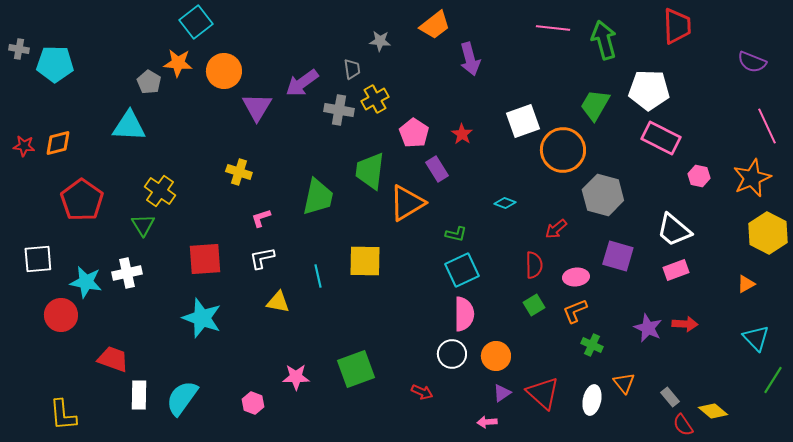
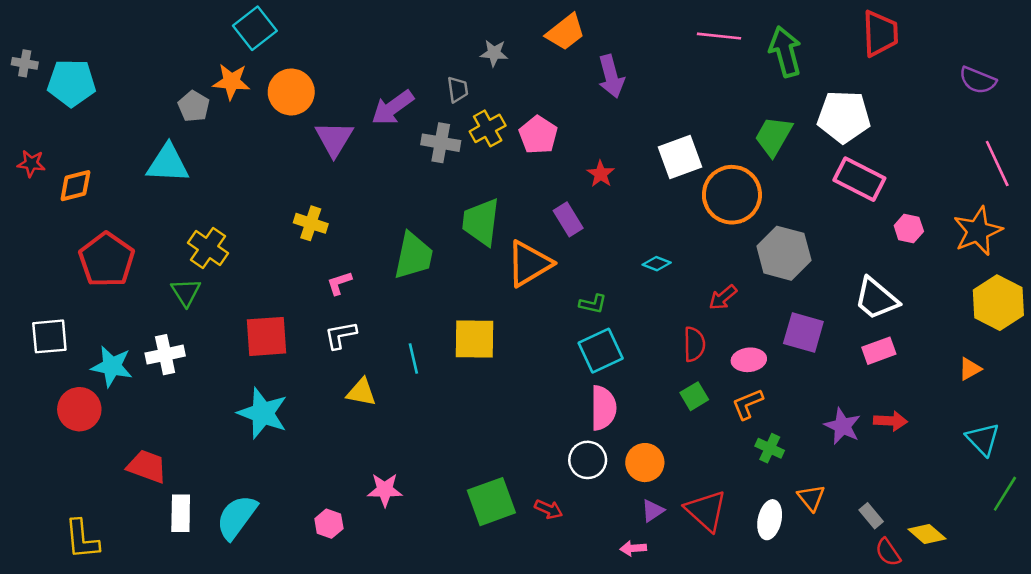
pink pentagon: (414, 133) -> (538, 135), moved
red star: (24, 146) -> (31, 163), moved
green square: (356, 369) -> (491, 502), moved

